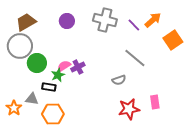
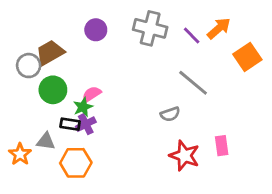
brown trapezoid: (26, 22) -> (50, 53), moved
gray circle: (20, 46) -> (29, 66), size x0.7
purple cross: (78, 67) -> (86, 124), moved
red star: (129, 109) -> (184, 156), turned 30

